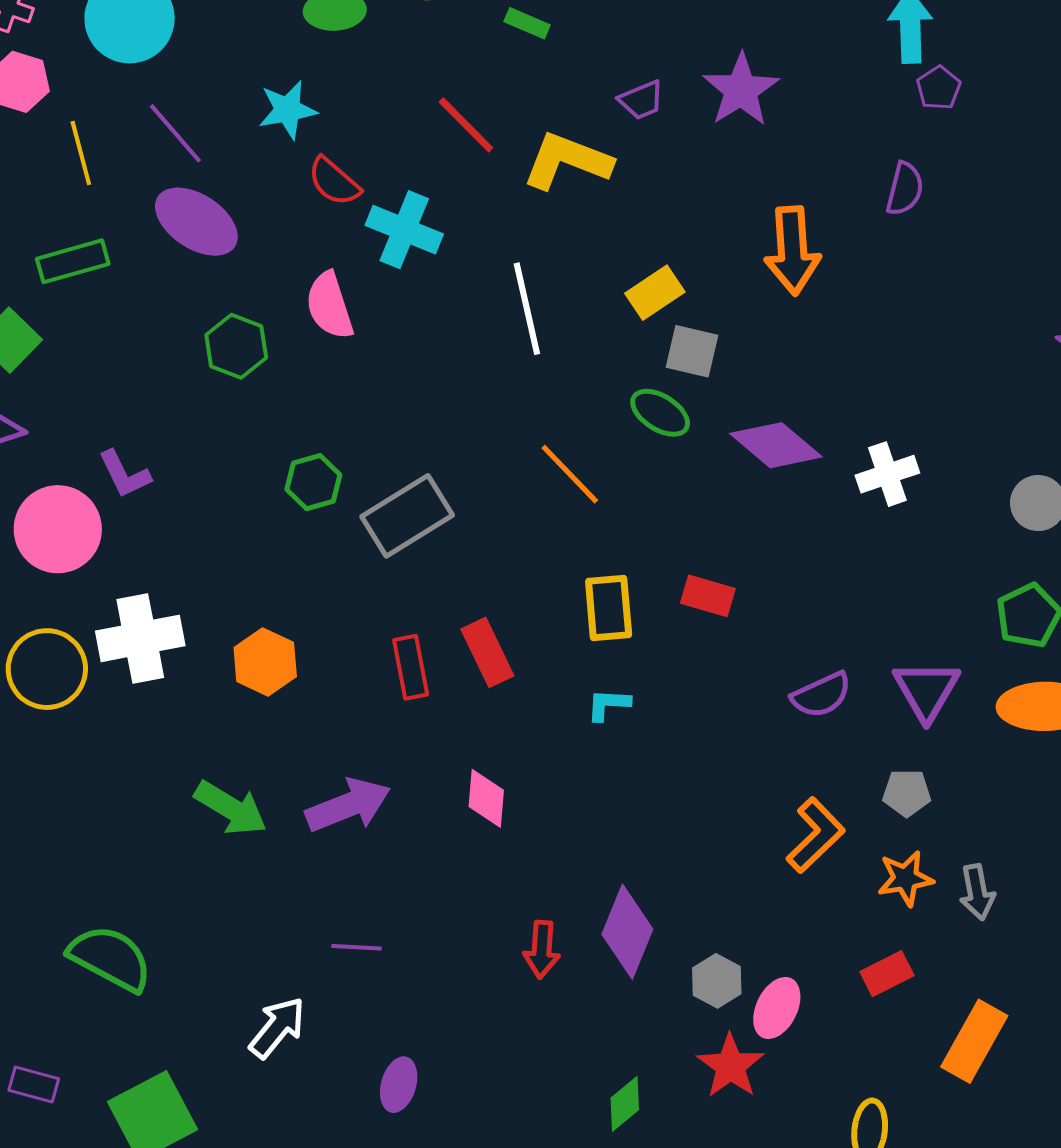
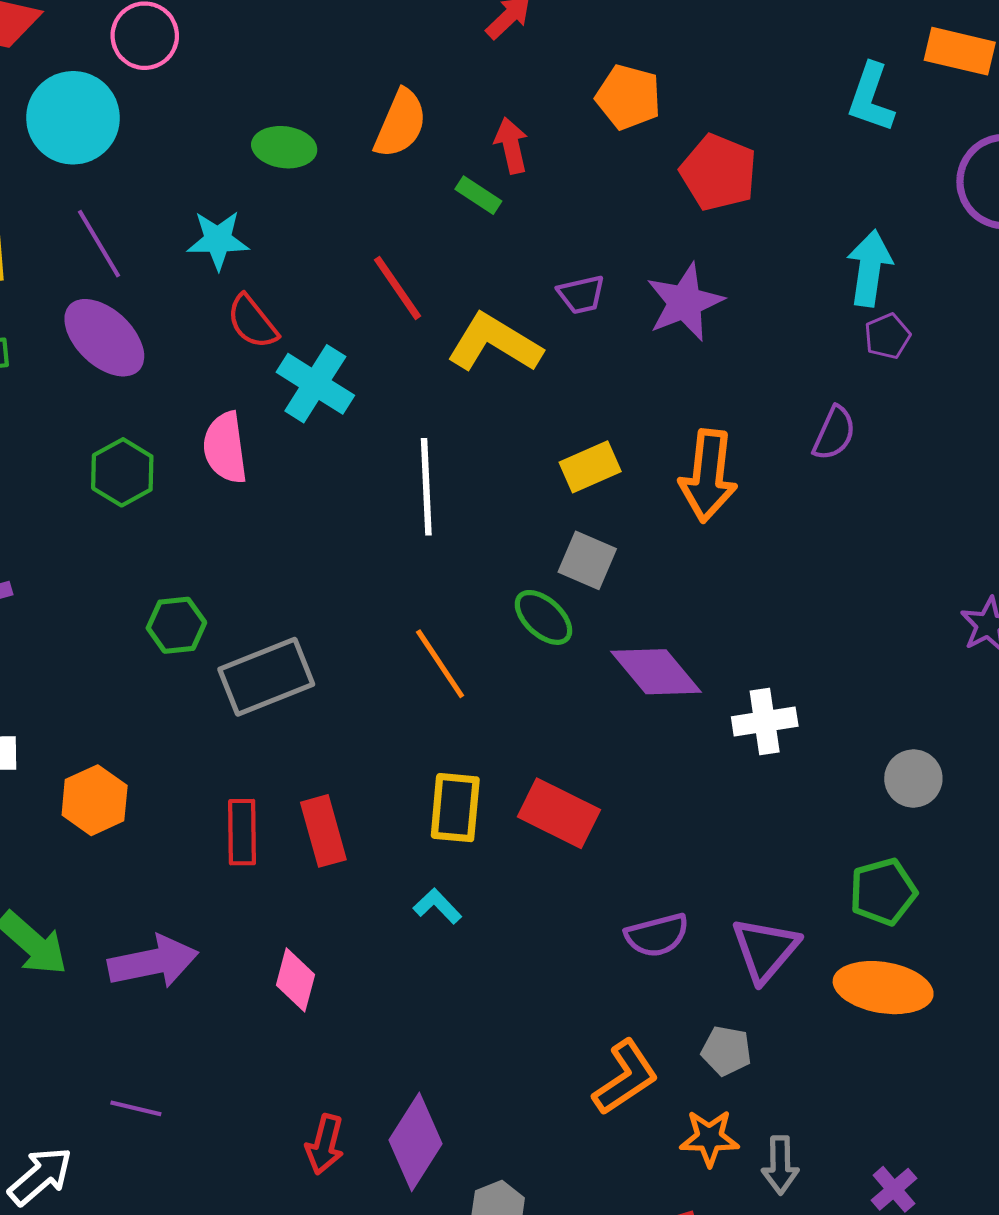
yellow rectangle: (655, 293) -> (590, 467), moved
red rectangle: (708, 596) -> (559, 813), size x1.4
cyan L-shape: (608, 704) -> (437, 906), turned 33

